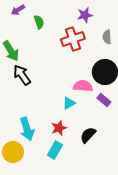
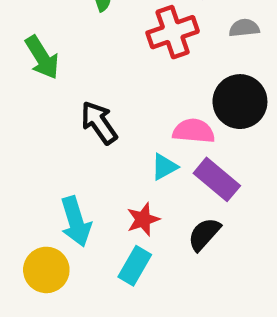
gray semicircle: (107, 37) -> (244, 28), turned 88
black arrow: (22, 75) -> (99, 123), moved
purple rectangle: (104, 100) -> (217, 179), moved, size x1.5

